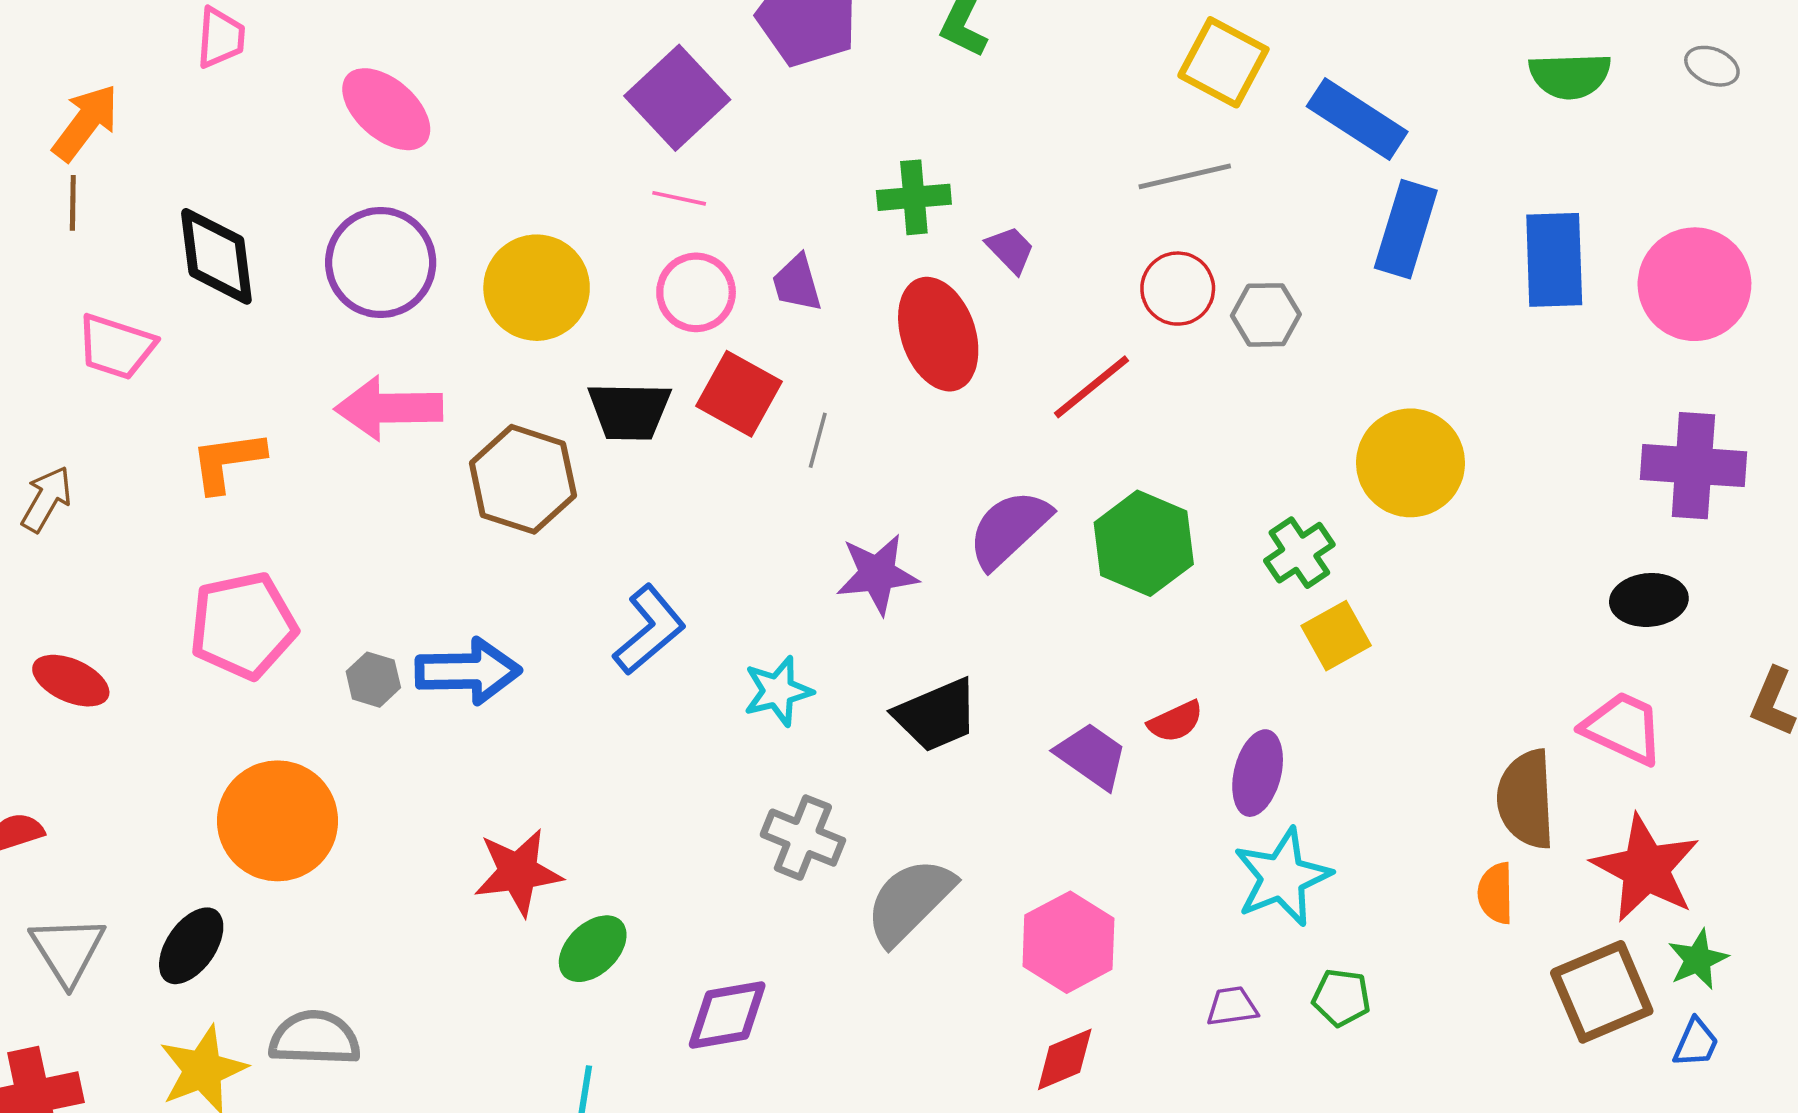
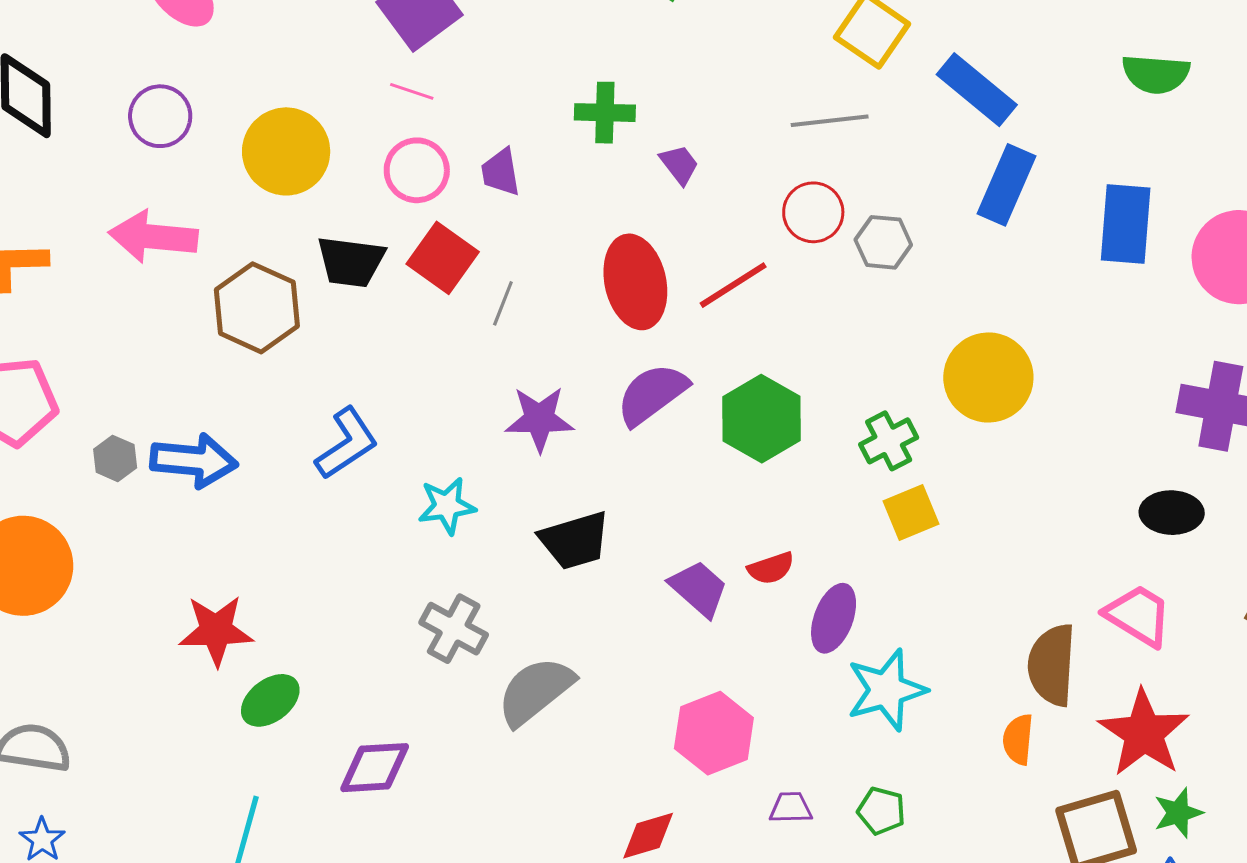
purple circle: (381, 263) -> (160, 116), size x0.7
red ellipse: (938, 334) -> (635, 282), moved
cyan star: (1282, 877) -> (886, 690), moved
pink hexagon: (1068, 942) -> (714, 733), moved

